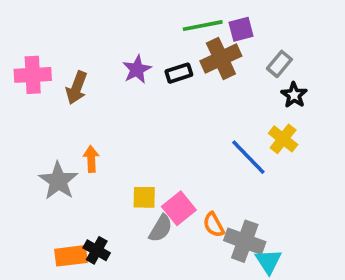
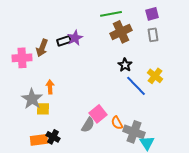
purple square: (241, 29) -> (152, 14), moved
gray rectangle: (279, 64) -> (153, 35), turned -48
black rectangle: (179, 73) -> (64, 41), moved
pink cross: (33, 75) -> (22, 58), moved
black star: (294, 95) -> (125, 65), moved
yellow square: (144, 197) -> (43, 109), moved

